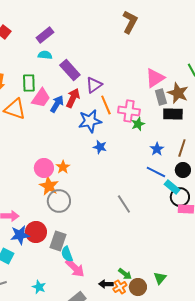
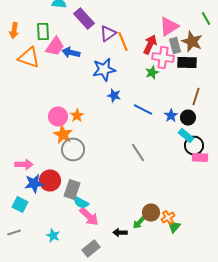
red arrow: (73, 98) -> (150, 44), moved
blue arrow: (57, 104) -> (71, 52), turned -108
orange line: (106, 105) -> (123, 42), moved
pink cross: (129, 111) -> (163, 58), moved
blue star: (157, 149) -> (171, 116), moved
black circle: (183, 170) -> (188, 118), moved
blue line: (156, 172) -> (143, 110), moved
cyan semicircle: (67, 254) -> (81, 202), turned -42
green arrow: (125, 274) -> (139, 222), turned 96
orange cross: (120, 287) -> (168, 218), moved
brown circle: (138, 287) -> (151, 212), moved

